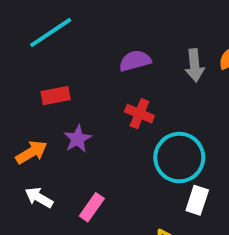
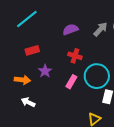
gray arrow: (195, 65) -> (100, 29), turned -126
orange arrow: (31, 152) -> (22, 80), turned 42
pink rectangle: (92, 207) -> (71, 82), moved

